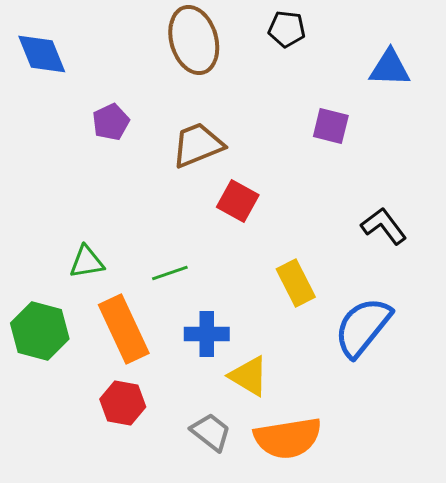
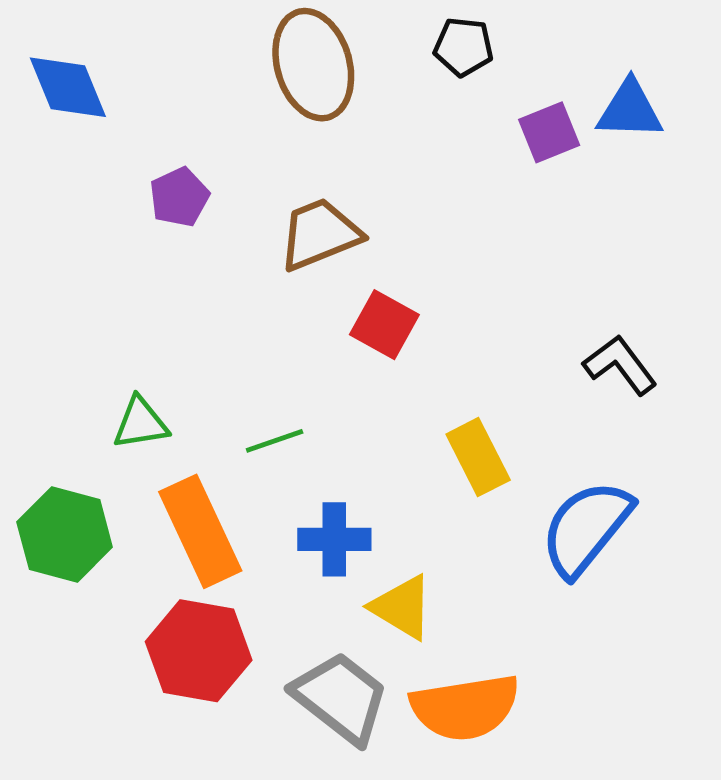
purple square: (331, 126) -> (549, 132), moved, turned -36
red hexagon: (123, 403) -> (199, 651), size x1.4
gray trapezoid: (211, 432) -> (341, 698), size x1.5

